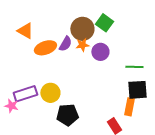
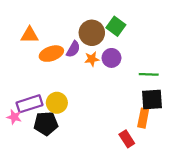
orange triangle: (25, 31) -> (30, 35), turned -30
orange star: (82, 45) -> (92, 59), moved
black pentagon: (67, 115) -> (46, 124), moved

